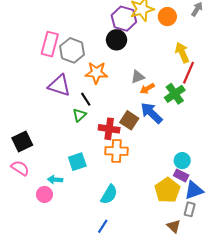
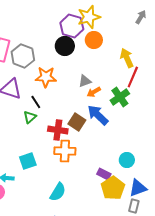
orange circle: (167, 17) -> (94, 40), moved
purple rectangle: (181, 175) -> (104, 174), moved

